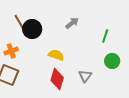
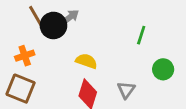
gray arrow: (72, 23) -> (70, 17), moved
green line: (105, 36) -> (141, 35), moved

